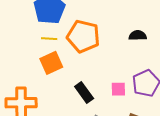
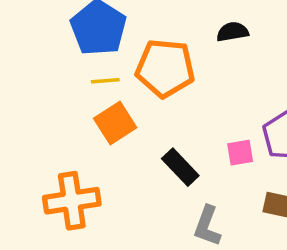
black semicircle: (138, 35) -> (233, 32), moved

